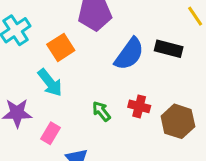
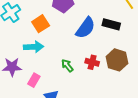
cyan arrow: (50, 83) -> (34, 47), turned -54
brown hexagon: (178, 121) -> (117, 60), moved

